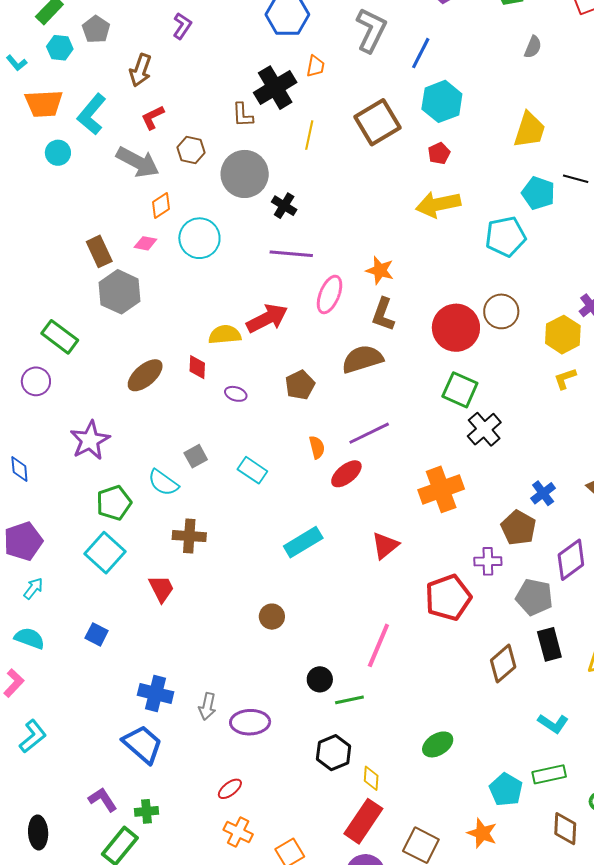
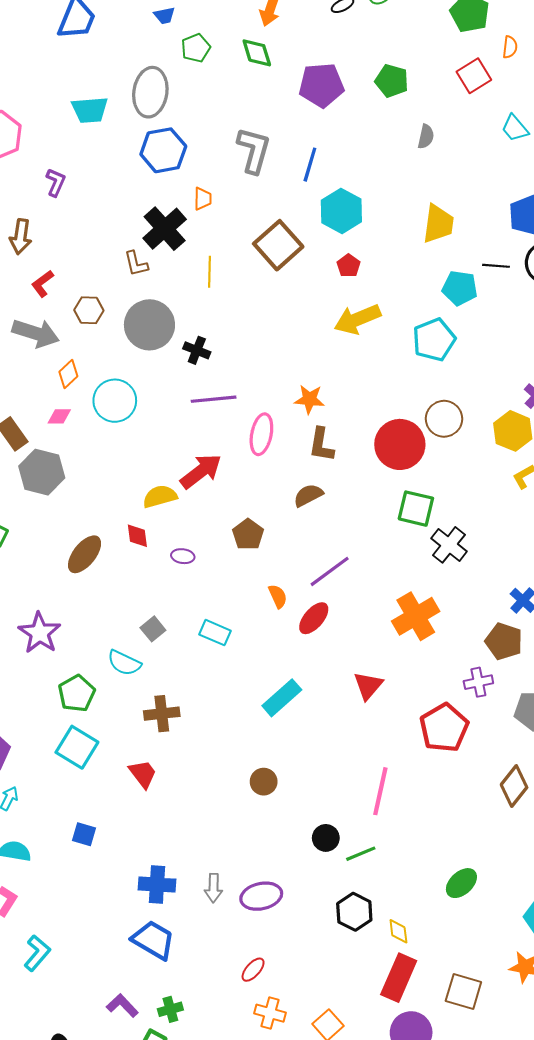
brown semicircle: (362, 359) -> (308, 495), size x0.7

